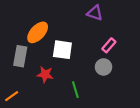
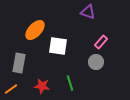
gray rectangle: (20, 56) -> (19, 63), moved
red star: (45, 75) -> (42, 86), moved

